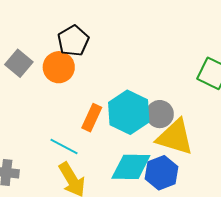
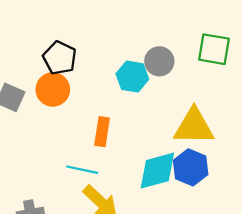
cyan hexagon: (129, 112) -> (132, 77), moved, size x0.7
gray circle: (160, 114) -> (159, 61), moved

